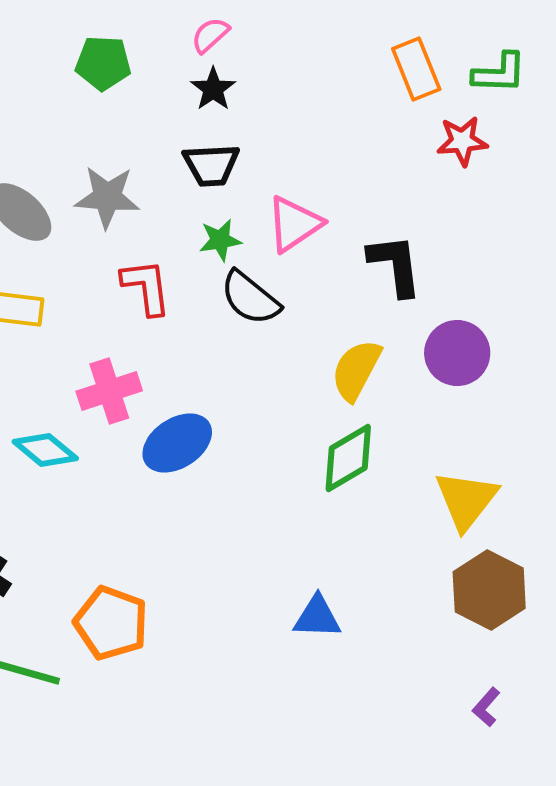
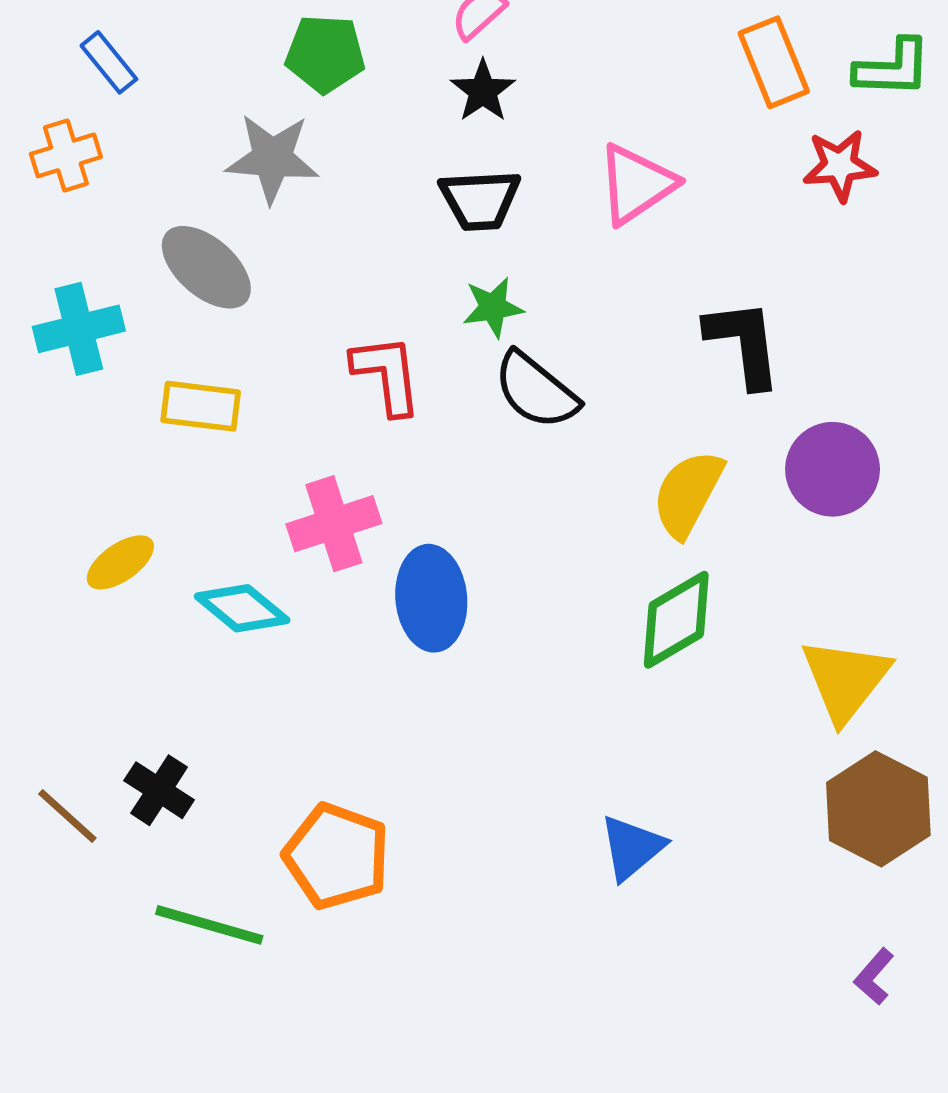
gray star: (107, 197) -> (272, 158), moved
pink triangle: (294, 224) -> (636, 184), moved
blue ellipse: (177, 443) -> (431, 598), turned -62
blue triangle: (317, 617) -> (632, 848), turned -42

